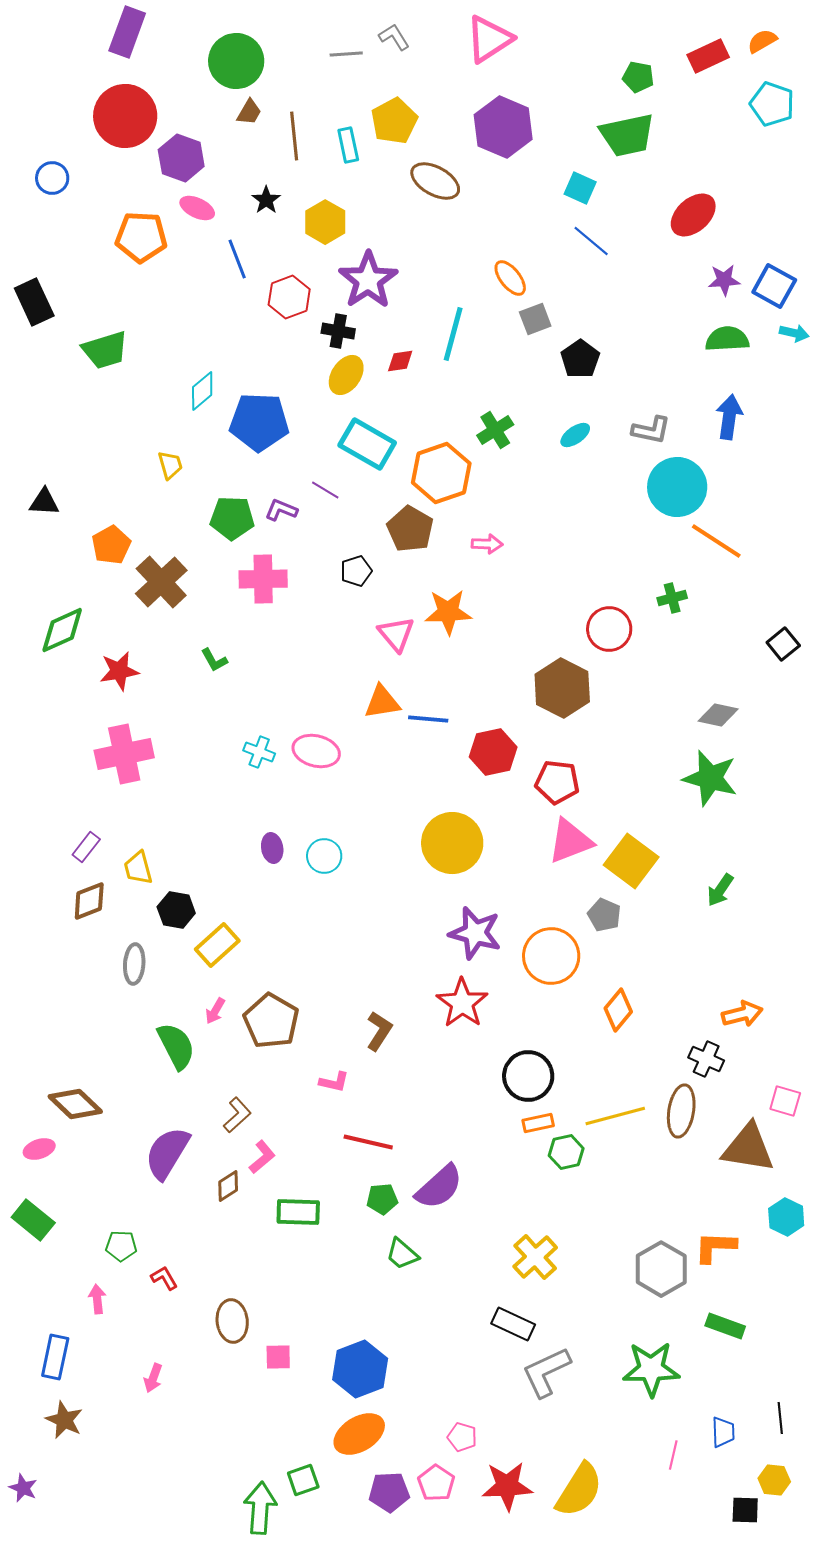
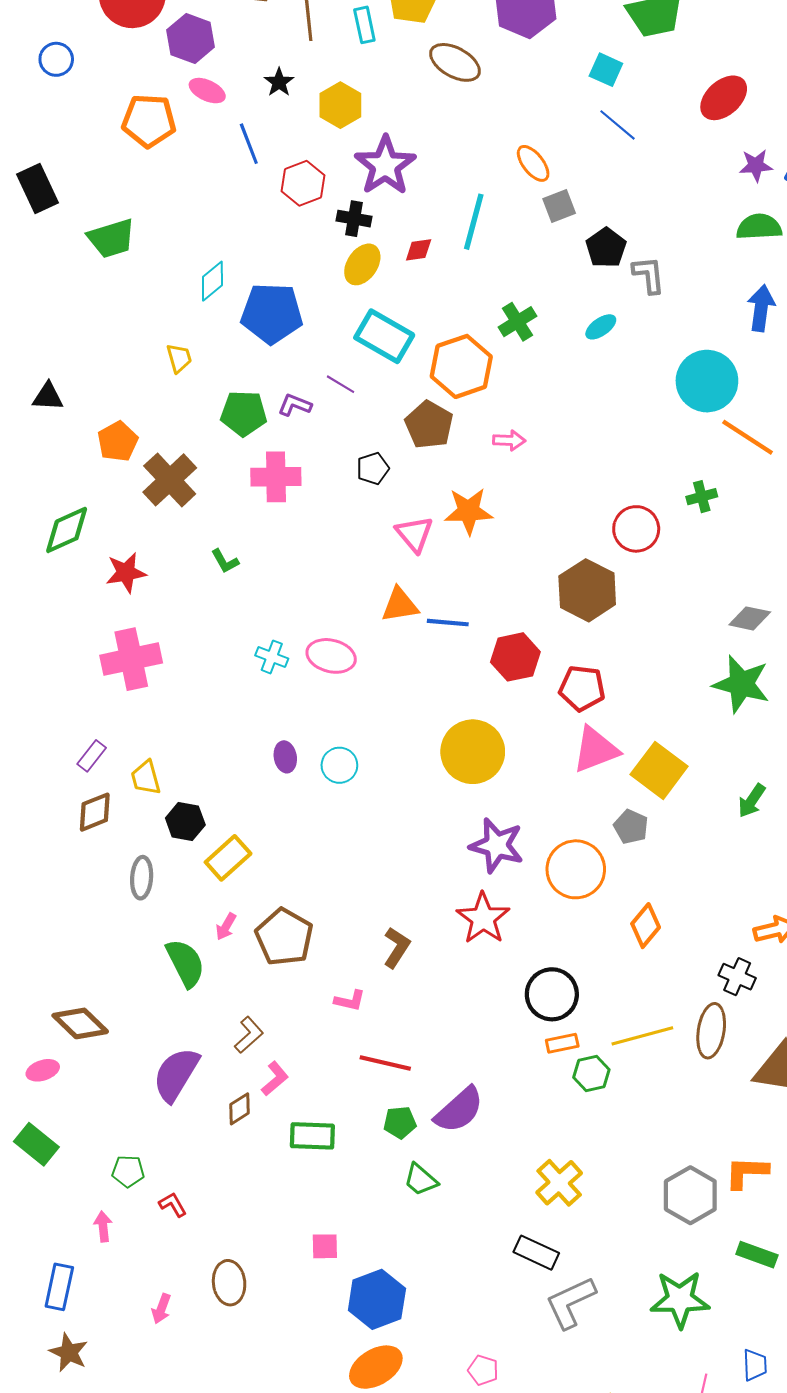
gray L-shape: (651, 430) -> (649, 275), moved, turned -108
brown ellipse: (232, 1321) -> (229, 1283), moved
pink square: (278, 1357) -> (325, 1246), moved

